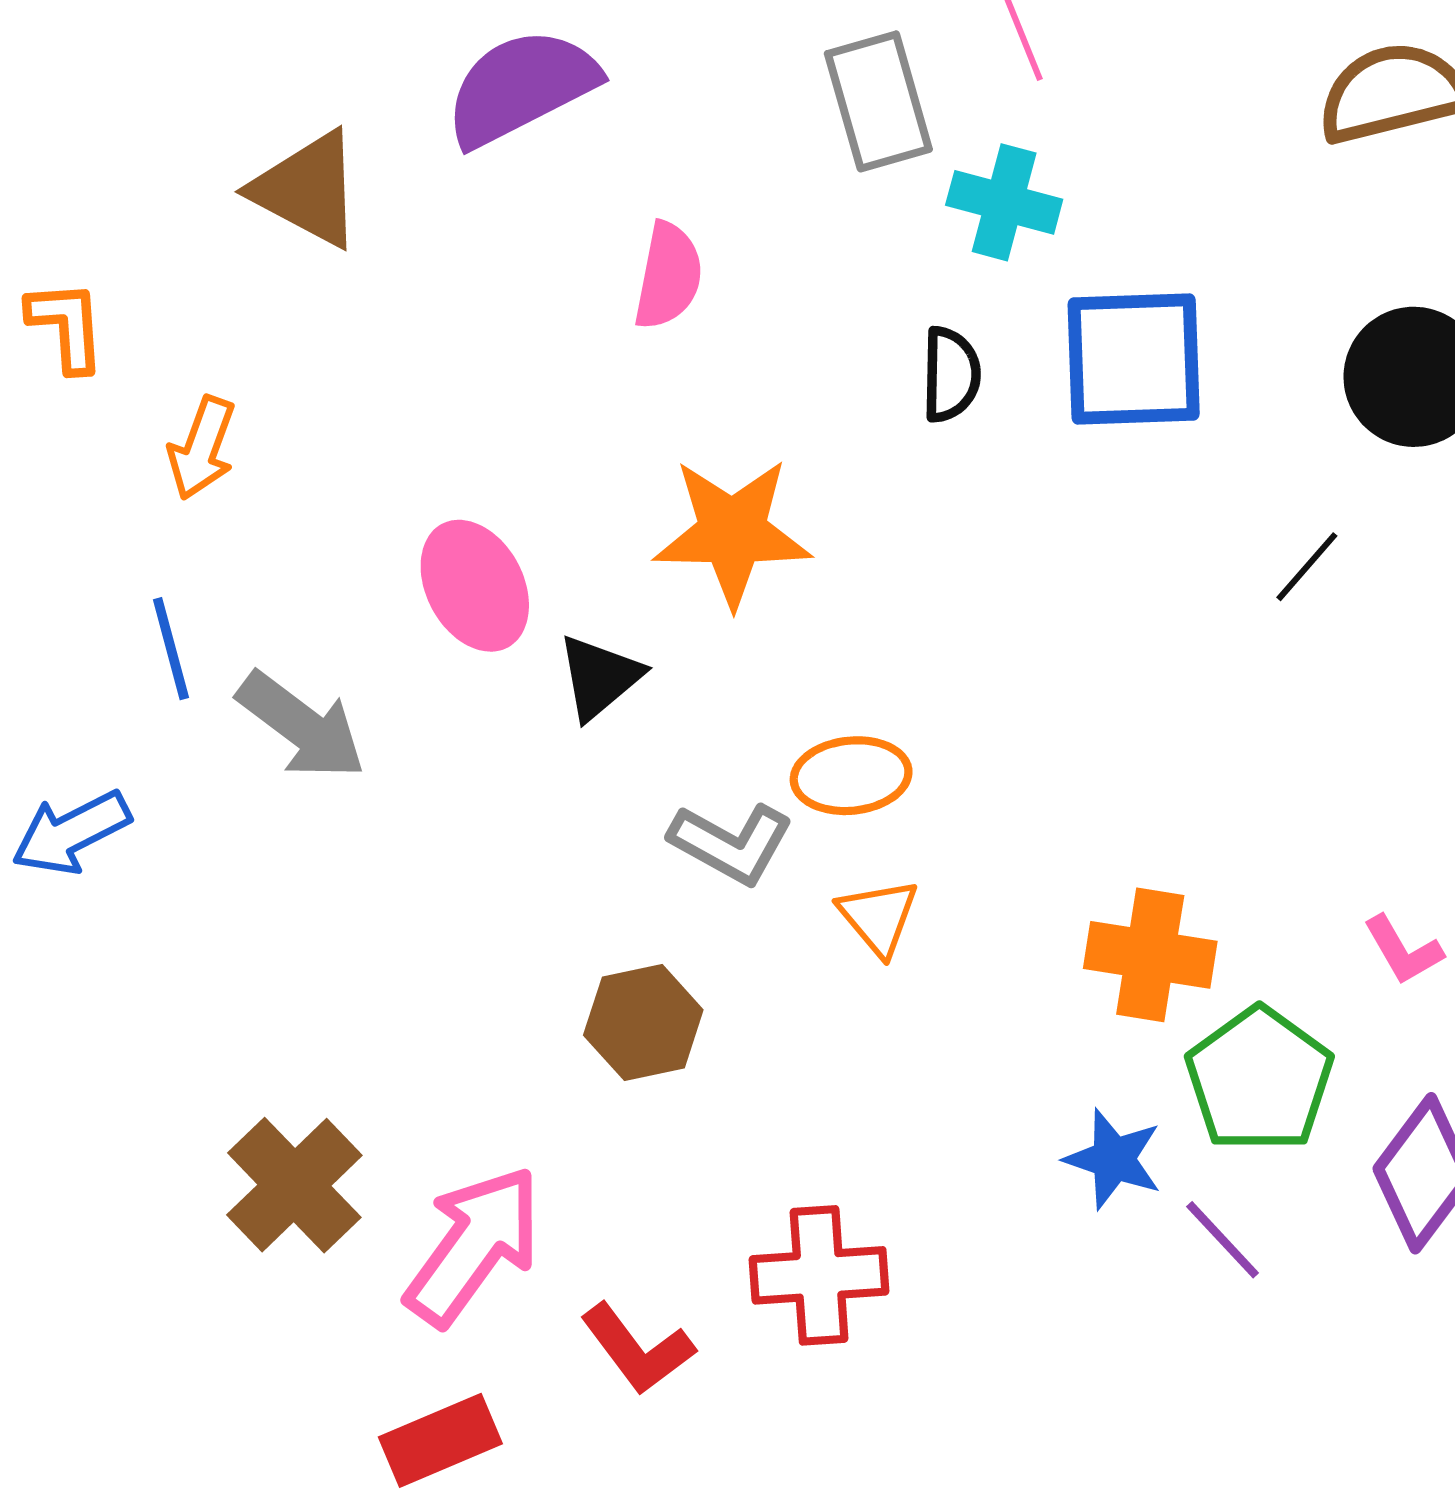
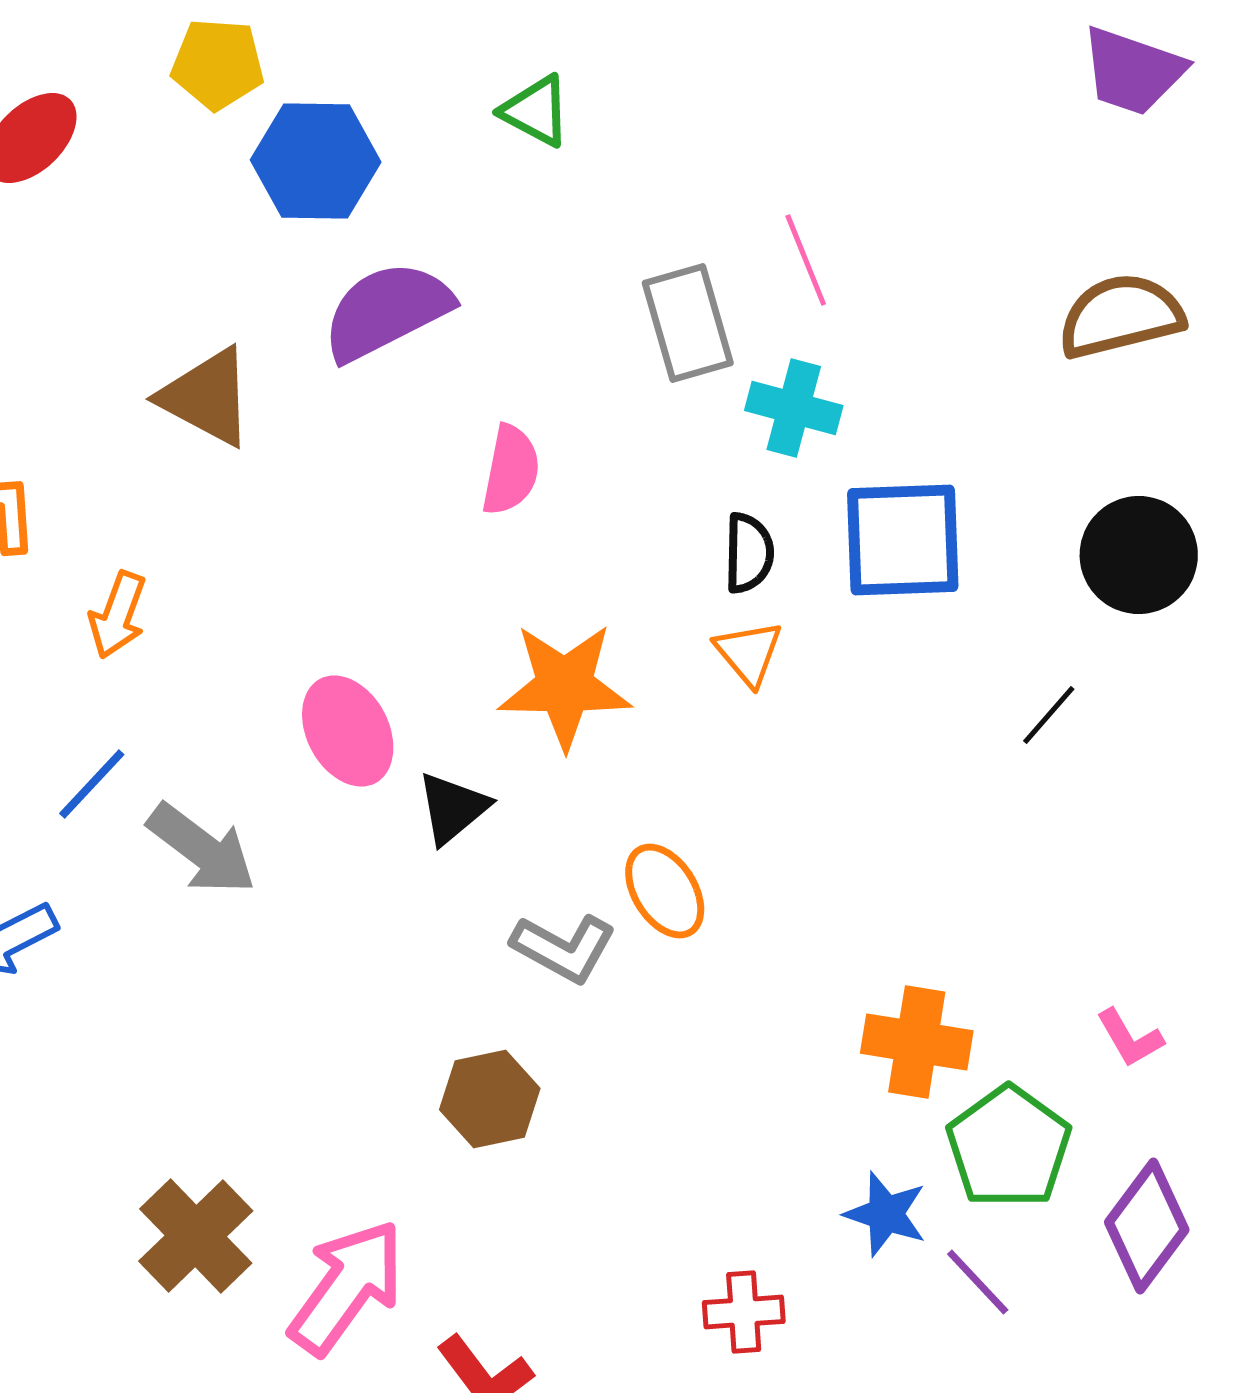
blue line: (171, 649) -> (92, 784), turned 58
orange ellipse: (851, 776) -> (665, 891), turned 64
orange triangle: (878, 917) -> (749, 653), moved
red cross: (819, 1275) -> (744, 1312), moved, size x0.7

